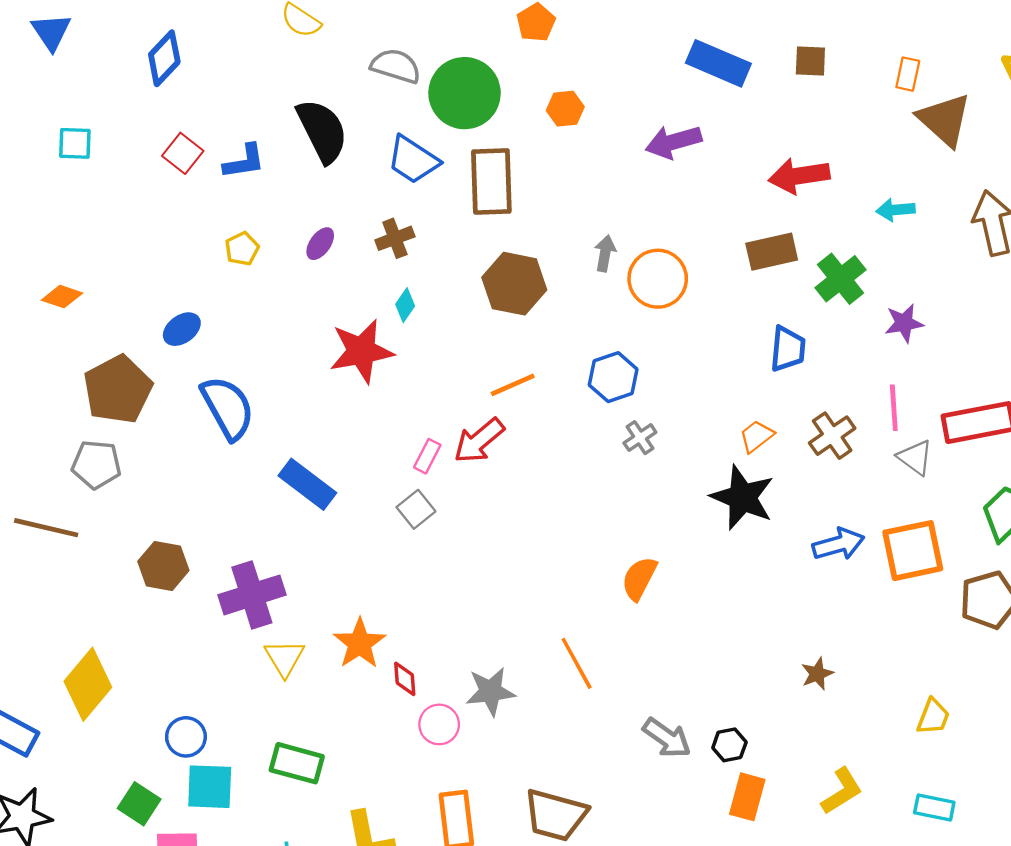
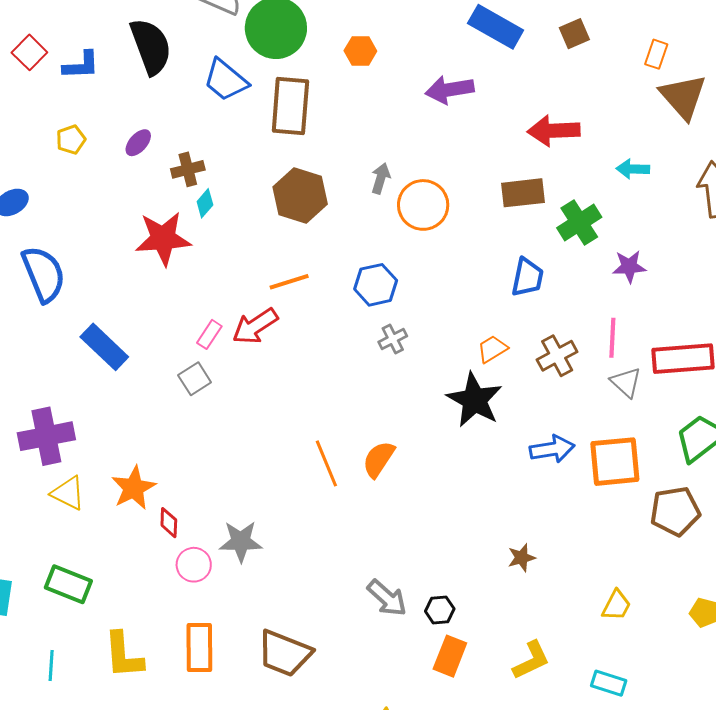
brown square: (810, 61) -> (574, 34), turned -32
brown cross: (395, 238) -> (188, 169), moved
yellow triangle: (284, 658) -> (68, 493), turned -39
orange line: (577, 663) -> (326, 463), moved

